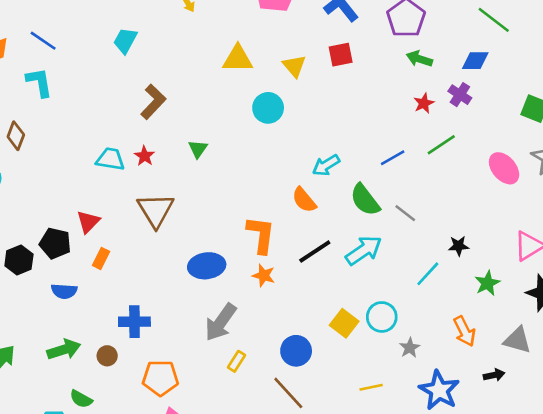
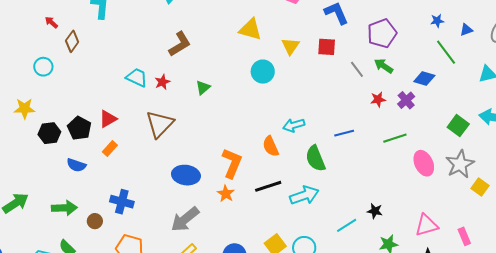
green line: (441, 145) -> (395, 138), moved
gray line: (405, 213) -> (357, 69), moved

